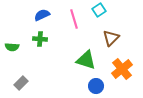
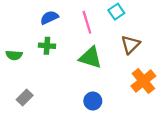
green triangle: (86, 60) -> (90, 58), moved
blue circle: (96, 86) -> (93, 101), moved

